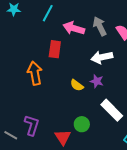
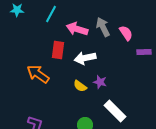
white arrow: (102, 57) -> (85, 58), moved
orange arrow: (35, 73) -> (38, 74), turned -45

